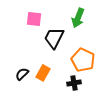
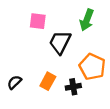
black semicircle: (22, 74) -> (14, 82), moved
black cross: (74, 83) -> (73, 87), moved

